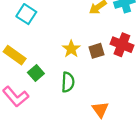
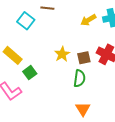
green semicircle: (68, 82) -> (79, 78), moved

